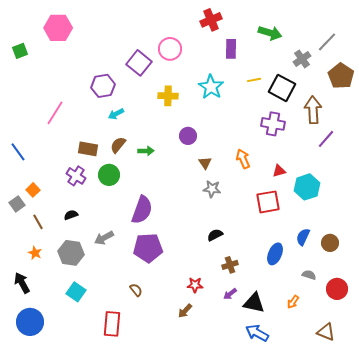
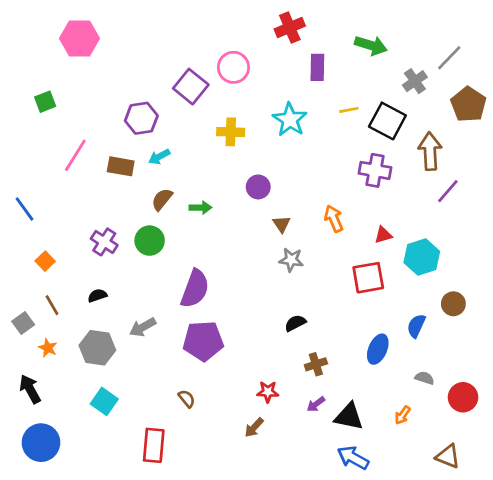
green square: (20, 51) -> (45, 102), moved
brown rectangle: (88, 149) -> (121, 166), moved
gray square: (17, 204) -> (23, 323), moved
brown circle: (330, 243) -> (453, 304), moved

